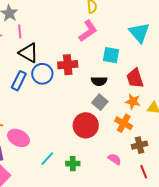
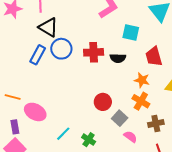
red cross: (68, 65) -> (94, 52), moved
orange star: (133, 101) -> (142, 80), moved
gray square: (100, 102) -> (120, 118), moved
red circle: (86, 125) -> (103, 102), size x0.7
green cross: (73, 164) -> (89, 140), turned 32

